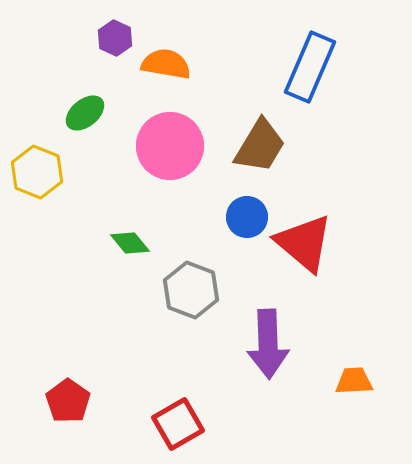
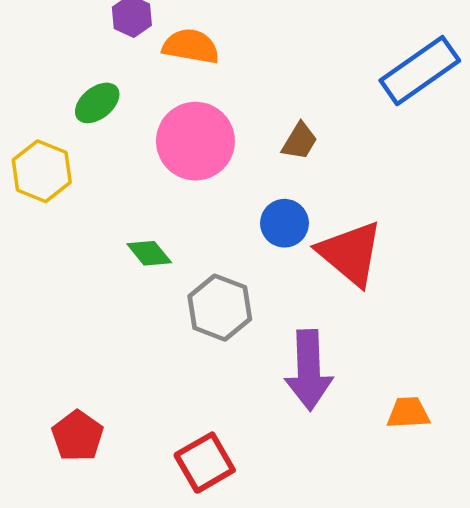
blue rectangle: (310, 67) -> (420, 71), moved, turned 32
brown trapezoid: (260, 146) -> (300, 141), size x0.6

